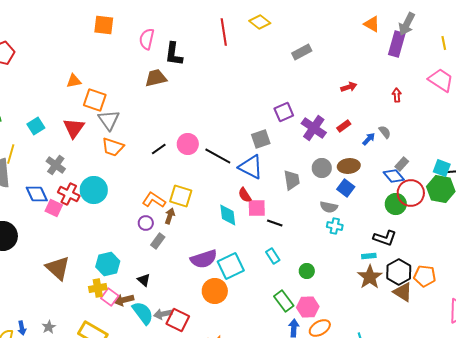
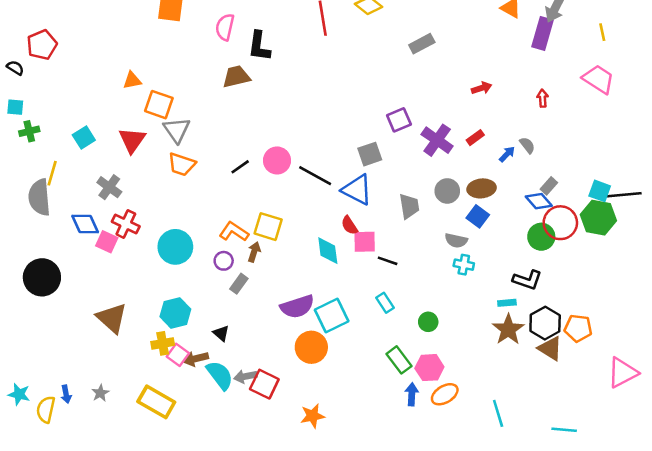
cyan circle: (94, 190) -> (175, 247), moved

